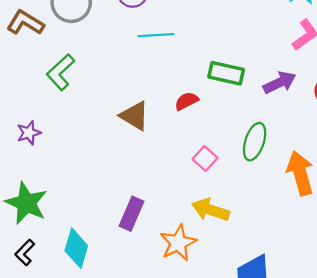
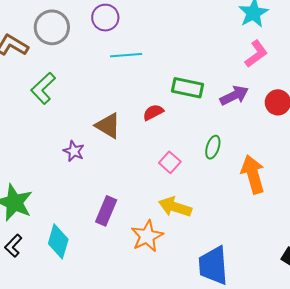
purple star: (29, 133) -> (74, 151), moved, turned -30
green ellipse: (255, 142) -> (213, 147), size x0.7

